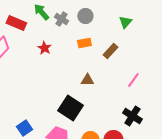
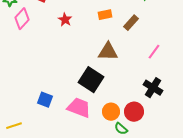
brown triangle: (87, 80) -> (108, 52), size x1.5
blue square: (24, 128) -> (45, 100), turned -35

